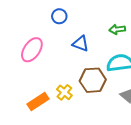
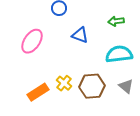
brown hexagon: (93, 80) -> (92, 86), moved

